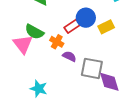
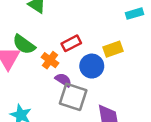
blue circle: (86, 18) -> (92, 66), moved
gray square: (92, 68) -> (73, 97), moved

